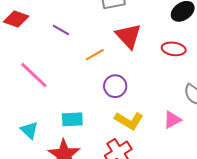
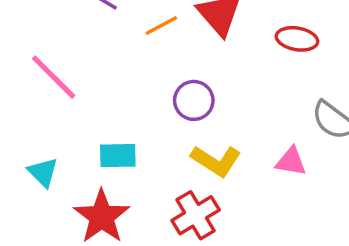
orange line: (95, 55) -> (161, 25), moved
pink triangle: (172, 120) -> (291, 161), turned 36

